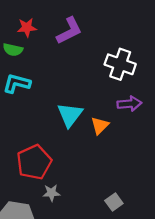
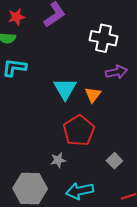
red pentagon: (34, 162) -> (79, 131), moved

